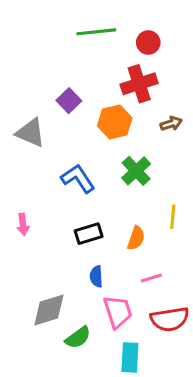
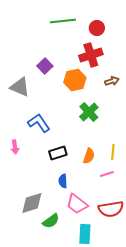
blue L-shape: (78, 179) -> (39, 123), moved
yellow line: (173, 217) -> (113, 152), moved
pink line: (151, 278) -> (107, 174), moved
pink trapezoid: (118, 312) -> (77, 204), turned 145

